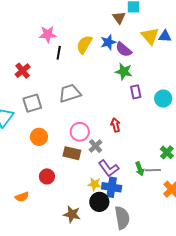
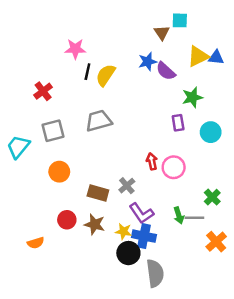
yellow triangle: (150, 36) -> (198, 56), turned 42
yellow semicircle: (84, 44) -> (106, 75), moved
green star: (124, 71) -> (192, 97), moved, turned -30
pink circle: (80, 132) -> (174, 167), moved
brown star: (72, 214) -> (95, 224), moved

